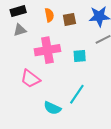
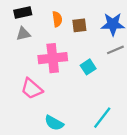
cyan square: (80, 56) -> (88, 67), turned -32
cyan line: (77, 94) -> (102, 118), moved

